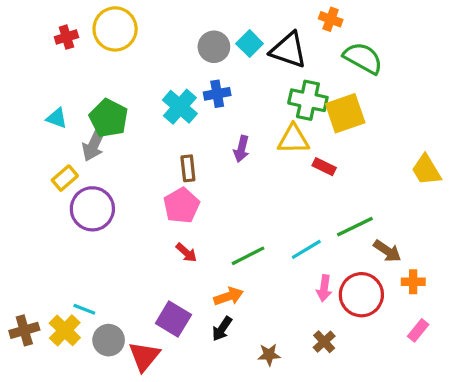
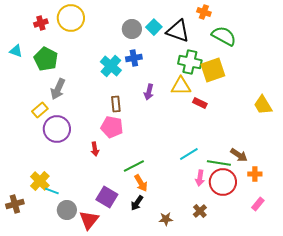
cyan triangle: (57, 118) -> (16, 51), moved
green pentagon: (109, 118) -> (46, 59), moved
pink pentagon: (182, 206) -> (112, 127), turned -30
green line: (355, 227) -> (219, 163), moved, turned 35
red arrow: (186, 253) -> (95, 149), moved, turned 40
green line: (248, 256) -> (134, 166), moved
orange arrow: (228, 296) -> (141, 183), turned 78
yellow cross: (65, 330) -> (40, 181), moved

